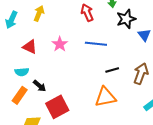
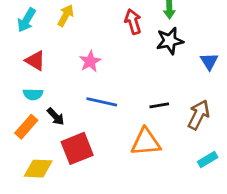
black star: (126, 19) -> (170, 41), moved
blue line: (96, 44) -> (102, 102), moved
red triangle: (30, 47) -> (35, 61), moved

